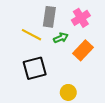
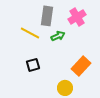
orange rectangle: (83, 50) -> (81, 66), moved
black square: (35, 68) -> (33, 65), size x0.6

